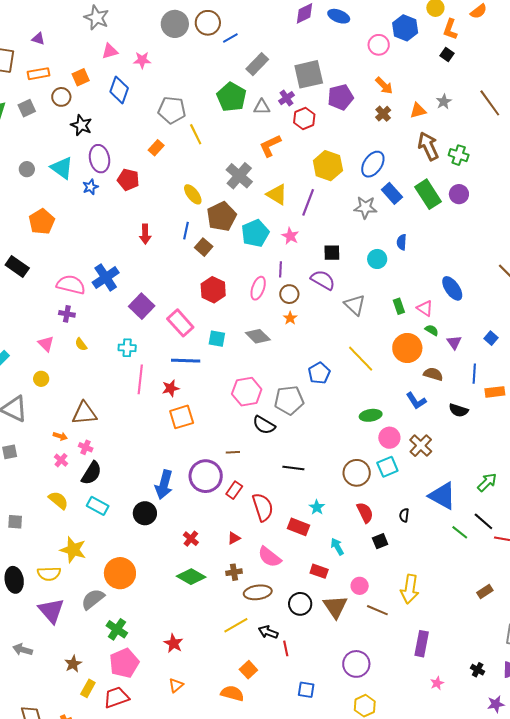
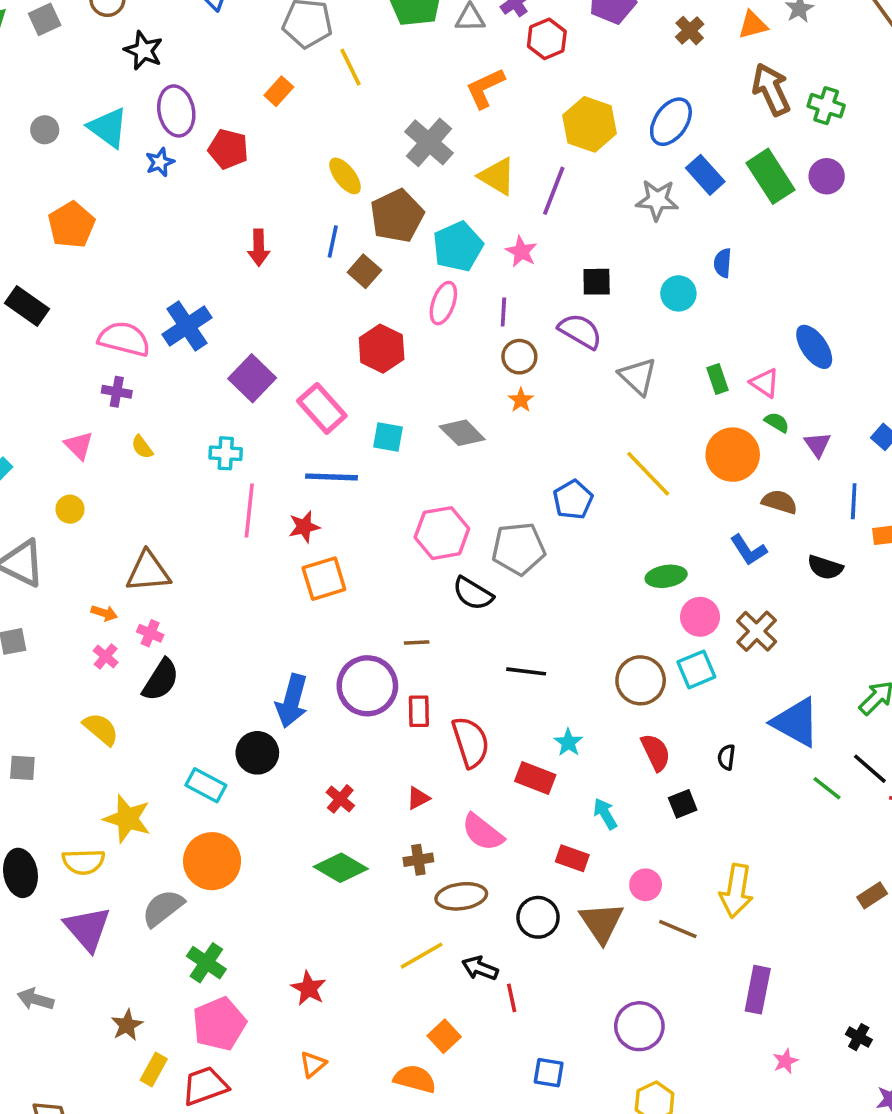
pink ellipse: (258, 288) -> (443, 303), moved
red rectangle: (234, 490) -> (419, 711), turned -36
cyan rectangle: (98, 506) -> (206, 785), moved

